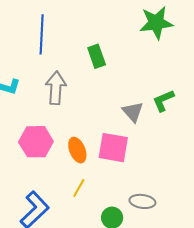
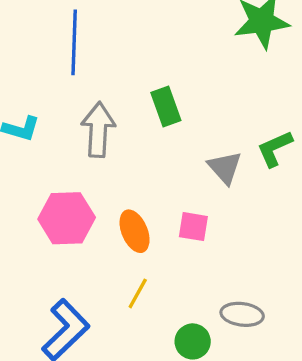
green rectangle: (97, 56) -> (166, 107), moved
pink square: (113, 148) -> (193, 227), size x0.6

